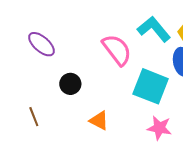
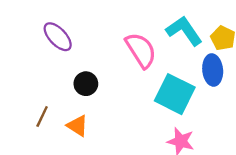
brown line: (34, 117) -> (42, 116), turned 42
orange triangle: (99, 121) -> (77, 126), moved

